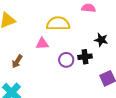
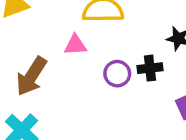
brown arrow: (17, 61) -> (31, 76), size x1.6

